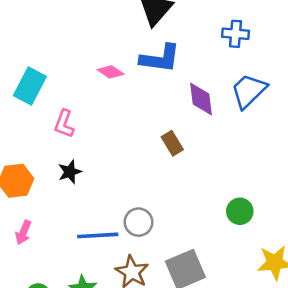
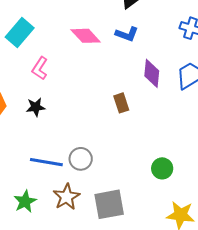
blue L-shape: (160, 58) -> (127, 34), size x0.7
pink diamond: (111, 72) -> (86, 36), size x1.4

